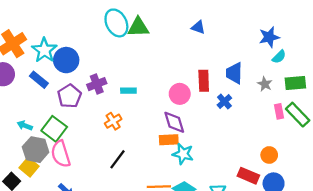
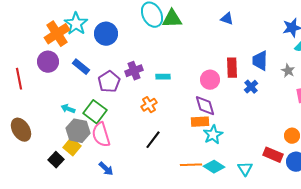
cyan star: (44, 50) -> (76, 24), moved
blue circle: (66, 60) -> (106, 34), moved
cyan star: (183, 154) -> (213, 135), turned 30

